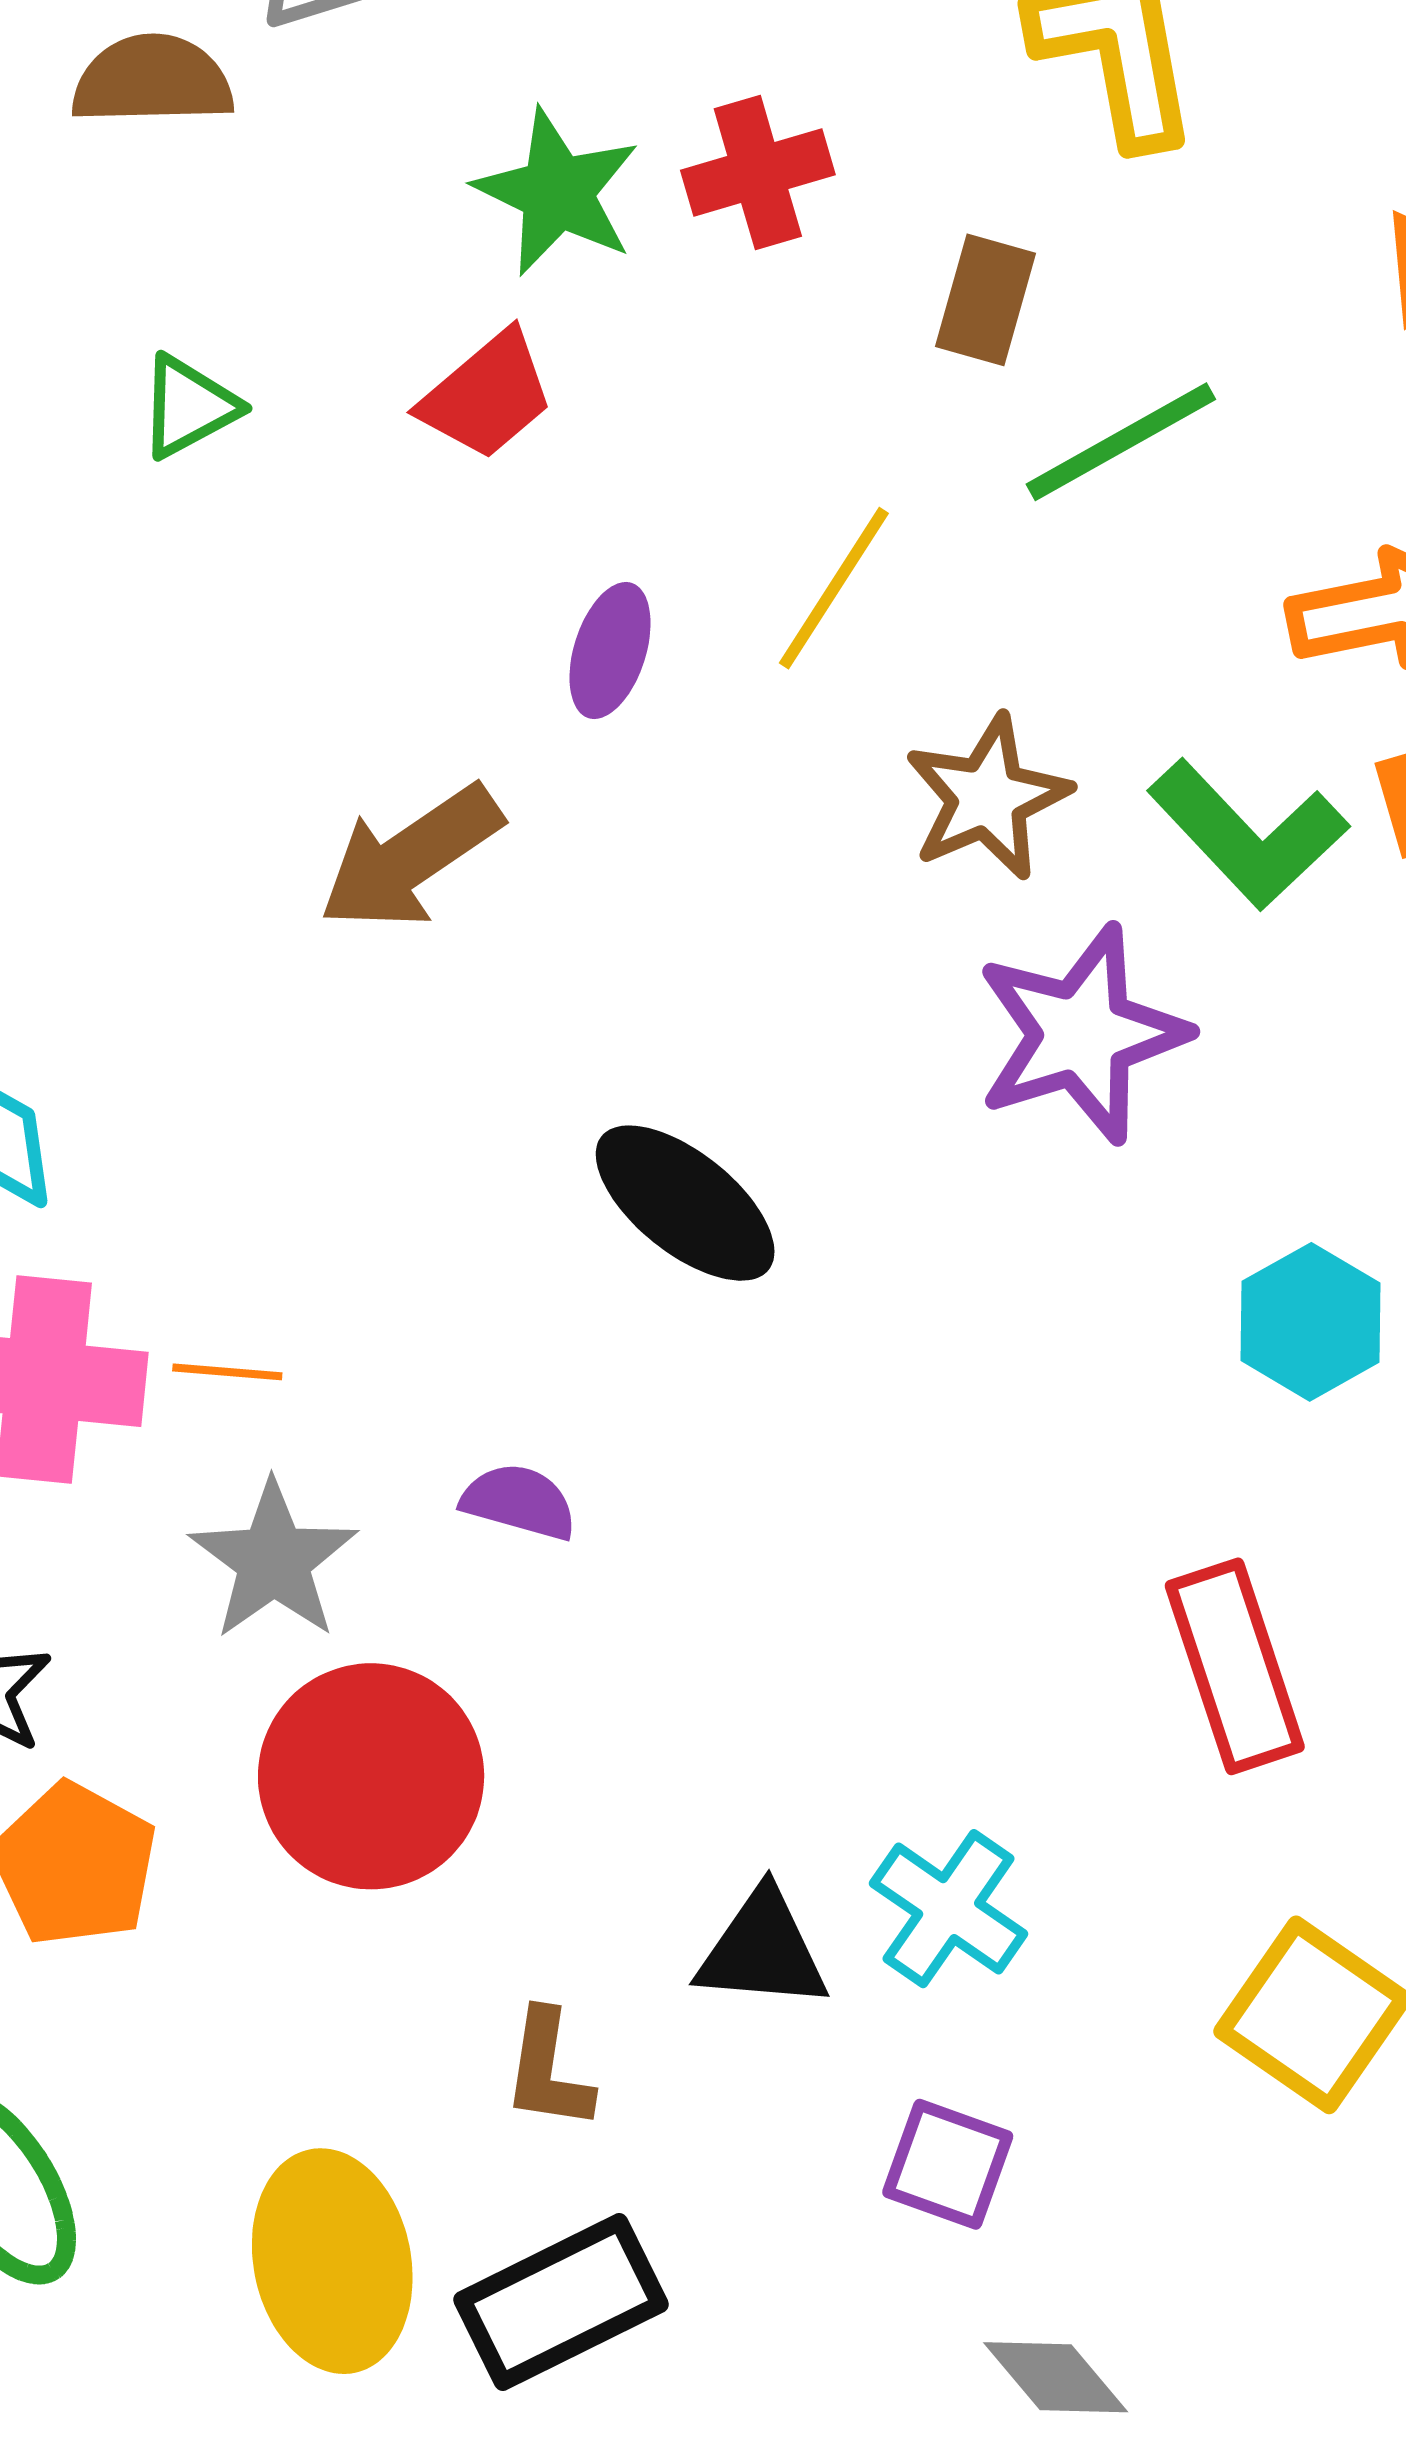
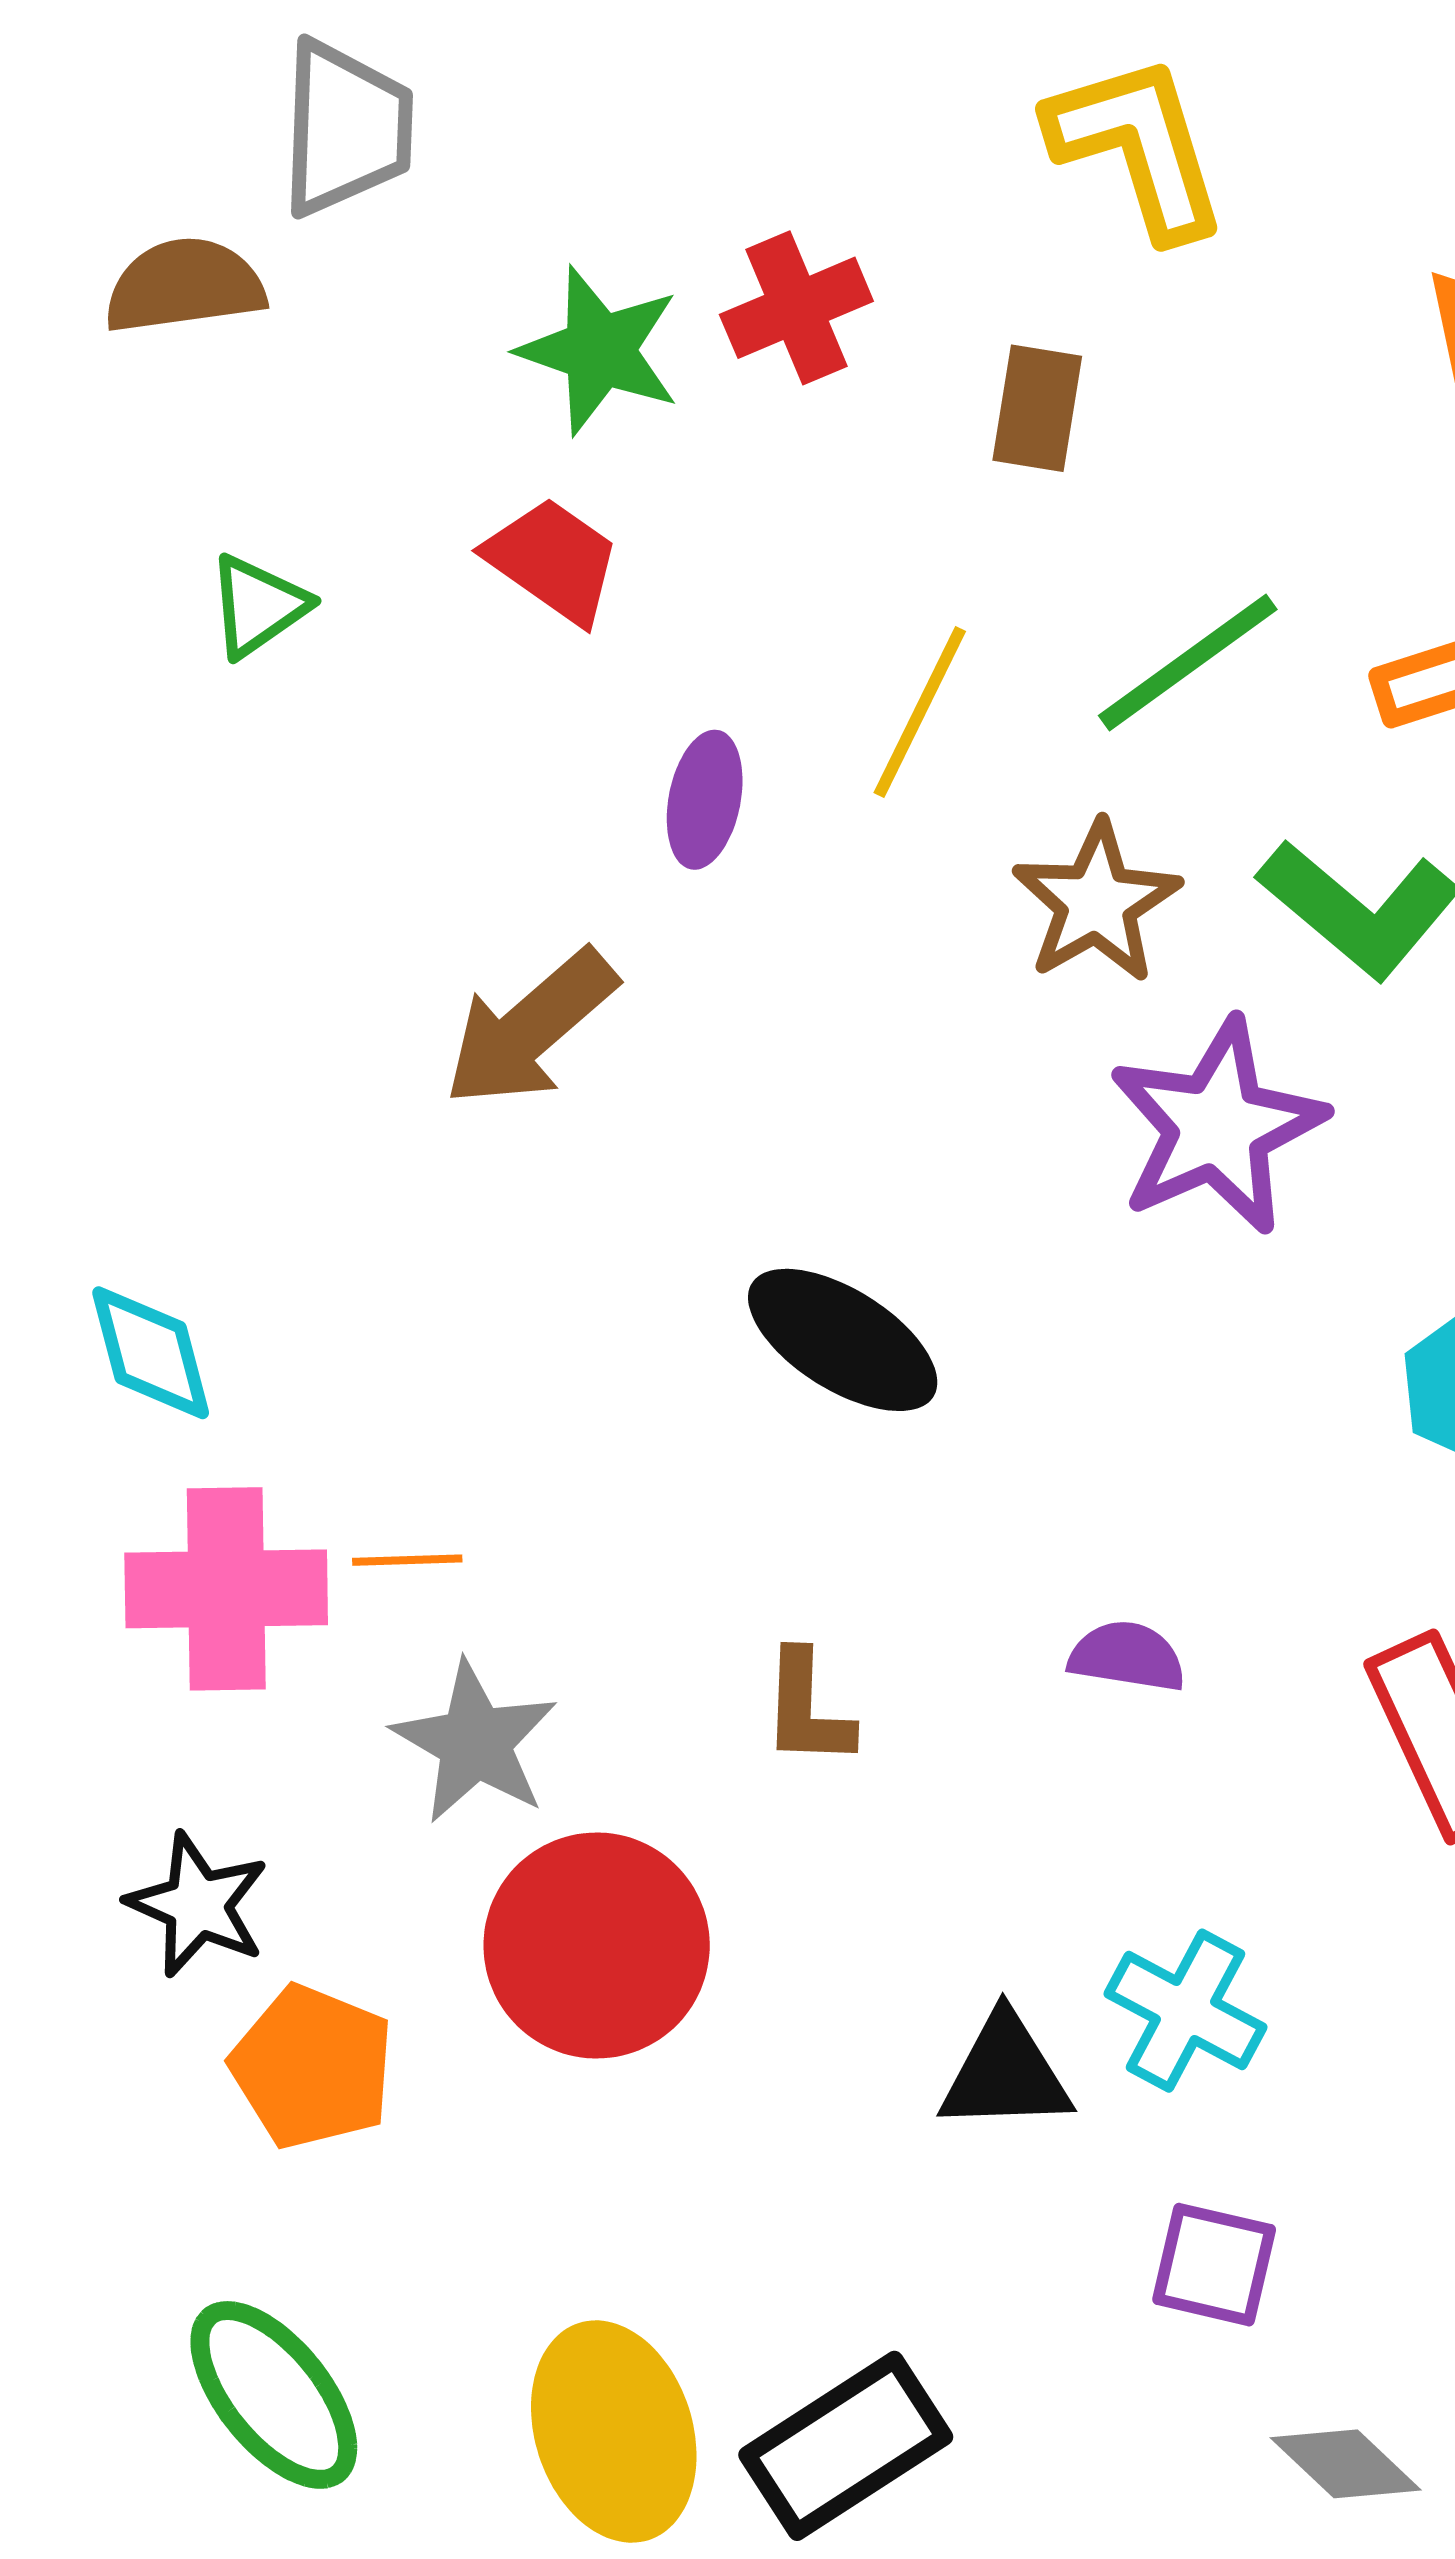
red trapezoid: (487, 395) -> (553, 560), turned -98
green line: (1121, 442) -> (1188, 663), moved
purple semicircle: (519, 1502) -> (1127, 1656), moved
brown L-shape: (548, 2070) -> (807, 1709), moved

